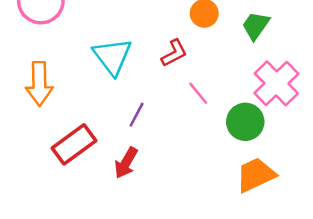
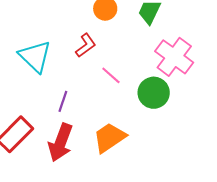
red arrow: (126, 163) -> (61, 142), size x1.4
orange trapezoid: (256, 175) -> (109, 138), moved

